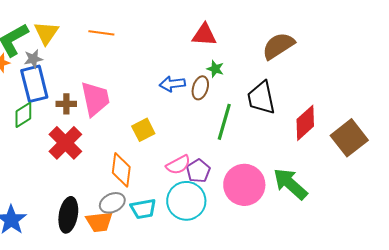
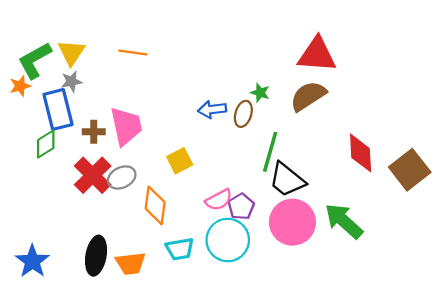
red triangle: (204, 35) -> (317, 55), moved, size x1.4
brown semicircle: (278, 46) -> (308, 96), moved
gray star: (33, 59) -> (71, 81), moved
black trapezoid: (261, 98) -> (287, 180), moved, turned -39
red diamond: (305, 123) -> (361, 153), turned -51
gray ellipse: (112, 203) -> (122, 177), moved

